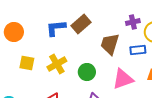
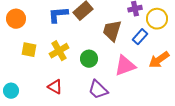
blue rectangle: (138, 50) -> (140, 37), turned -42

